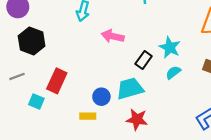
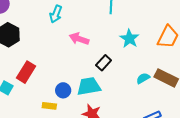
cyan star: (170, 47) -> (129, 39), moved
cyan semicircle: (173, 72) -> (143, 78), moved

